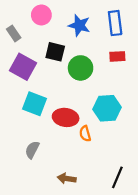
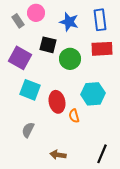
gray rectangle: (14, 33) -> (18, 21), moved
red rectangle: (117, 56) -> (102, 49), size x1.5
red ellipse: (66, 117) -> (57, 102), turned 70

